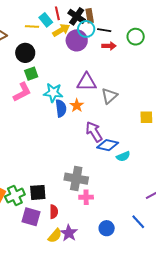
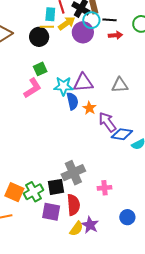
cyan rectangle: (46, 20) -> (50, 14), turned 48
yellow line: (32, 27) -> (47, 27), moved
black circle: (25, 53) -> (39, 37), moved
purple triangle: (87, 82) -> (83, 83), moved
gray triangle: (109, 96) -> (120, 85), turned 42
orange star: (77, 105) -> (89, 108), moved
gray cross: (76, 179) -> (73, 173), moved, turned -30
red semicircle: (54, 212) -> (73, 205), size x1.5

